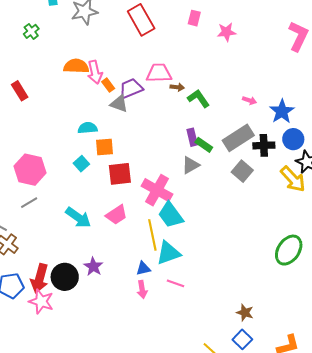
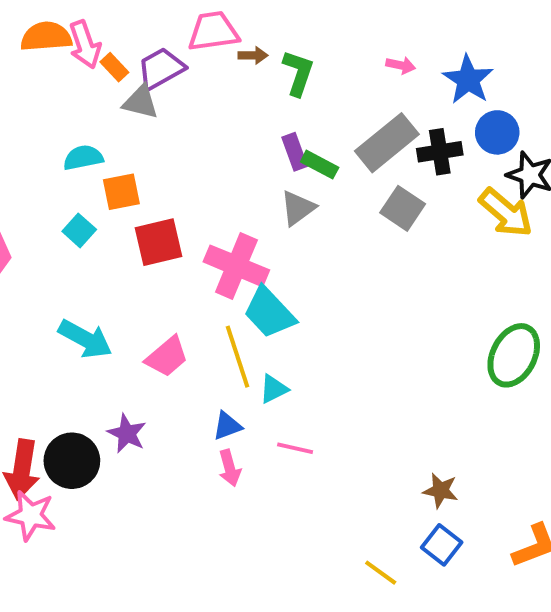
green L-shape: (199, 98) -> (298, 73), turned 60
pink trapezoid: (116, 215) -> (167, 357), moved
cyan triangle: (168, 253) -> (274, 389), size x0.6

